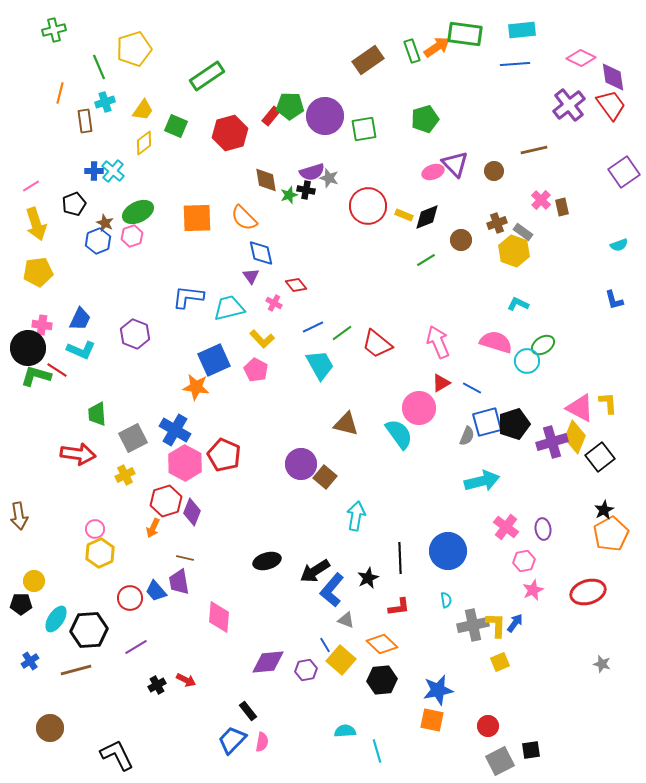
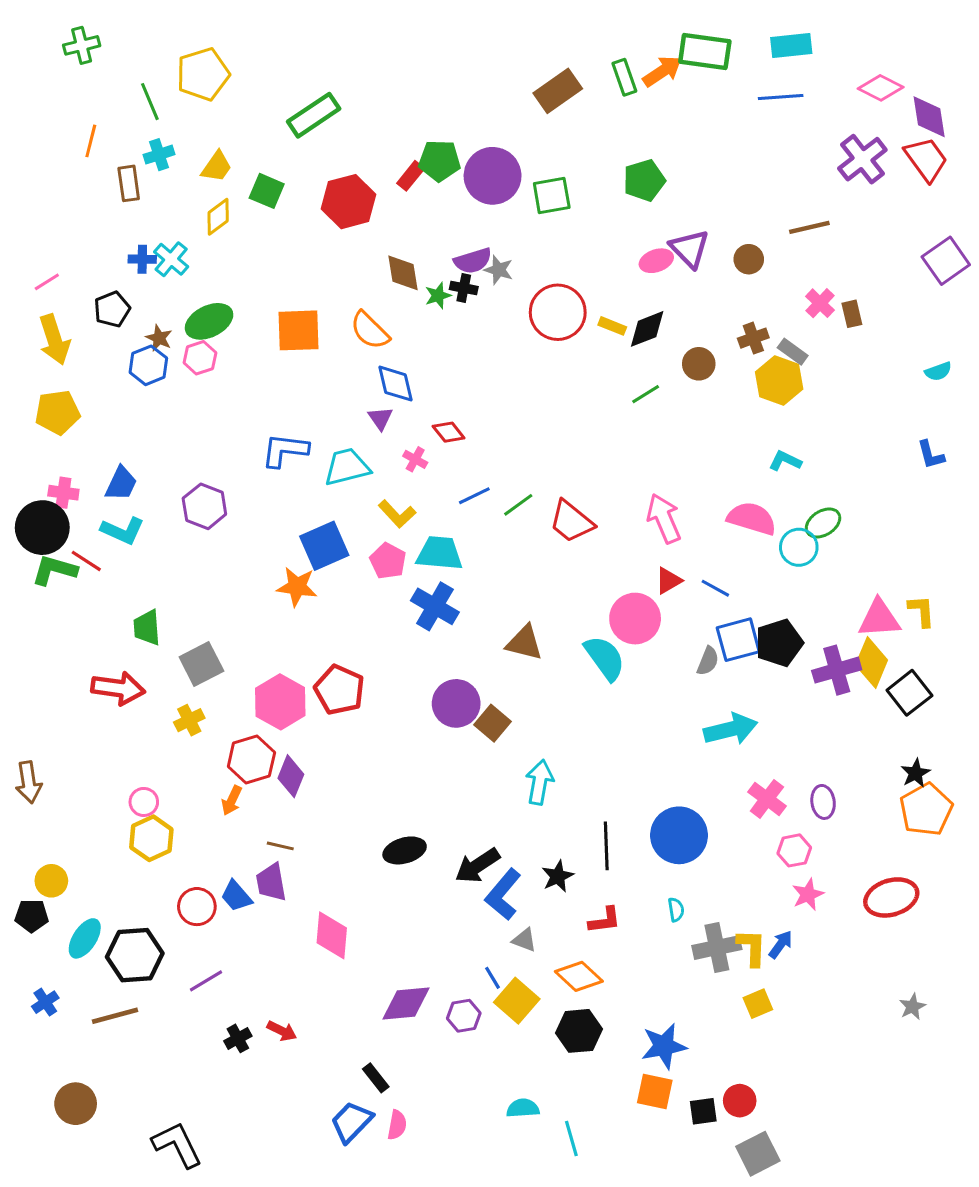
cyan trapezoid: (320, 365) -> (439, 553), moved, turned -56
pink triangle: (580, 408) -> (879, 619), turned -32
blue cross: (175, 430) -> (435, 606), moved
gray star: (602, 664) -> (912, 1007), turned 30
black square: (531, 750) -> (703, 1111), moved

